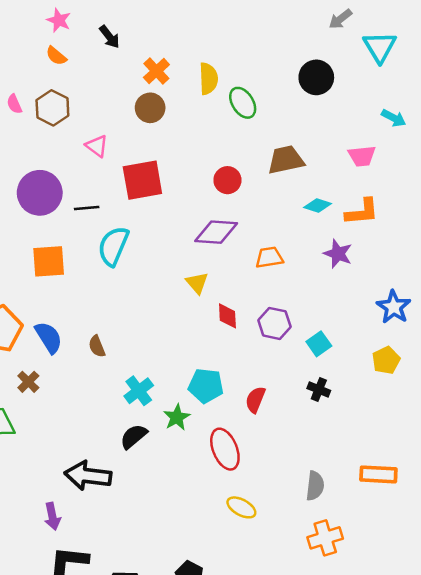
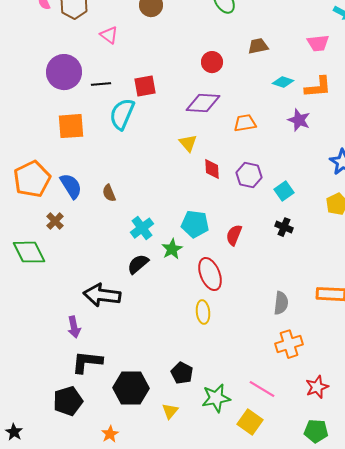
brown trapezoid: (286, 160) -> (258, 46), size x0.7
red square: (142, 180) -> (145, 86), moved, size x0.7
yellow ellipse: (241, 507) -> (203, 312), moved, turned 55

